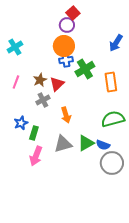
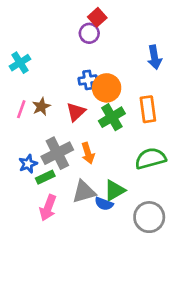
blue arrow: (116, 43) -> (154, 57), turned -42
orange circle: (64, 46) -> (107, 88), moved
green cross: (85, 69) -> (112, 117), moved
brown star: (40, 80) -> (41, 107), moved
gray cross: (43, 100) -> (57, 153), moved, size x1.6
green rectangle: (34, 133) -> (45, 177), turned 48
blue semicircle: (103, 145) -> (104, 204), moved

